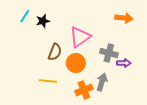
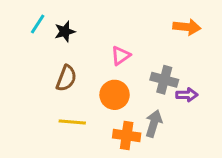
pink triangle: (80, 37) -> (121, 56), size x0.6
brown semicircle: (55, 52) -> (66, 78), moved
orange cross: (84, 90) -> (127, 136), turned 30

